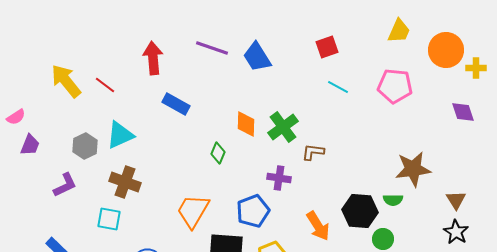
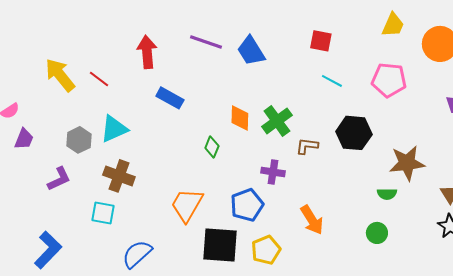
red square: (327, 47) -> (321, 41), turned 30
black hexagon: (360, 211) -> (354, 133), moved

